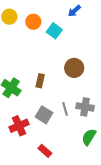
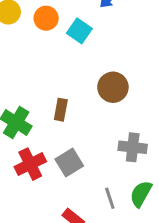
gray line: (65, 109) -> (110, 198), moved
gray square: (44, 115) -> (69, 162), turned 30
red cross: (19, 126) -> (30, 164), moved

